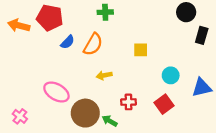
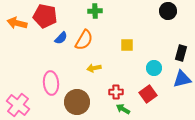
black rectangle: (202, 35) -> (181, 53), moved
pink ellipse: (56, 92) -> (51, 83), turned 55
pink cross: (20, 116) -> (18, 105), size x1.6
green arrow: (110, 121) -> (123, 109), moved

